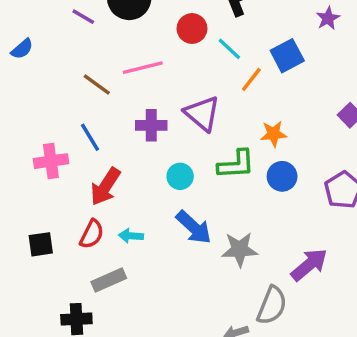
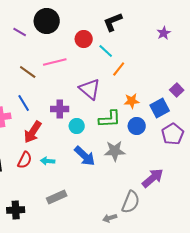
blue square: (287, 56) -> (160, 108), moved
purple cross: (151, 125) -> (60, 109), moved
gray star: (240, 249) -> (115, 151), moved
gray rectangle: (109, 280) -> (57, 197), moved

